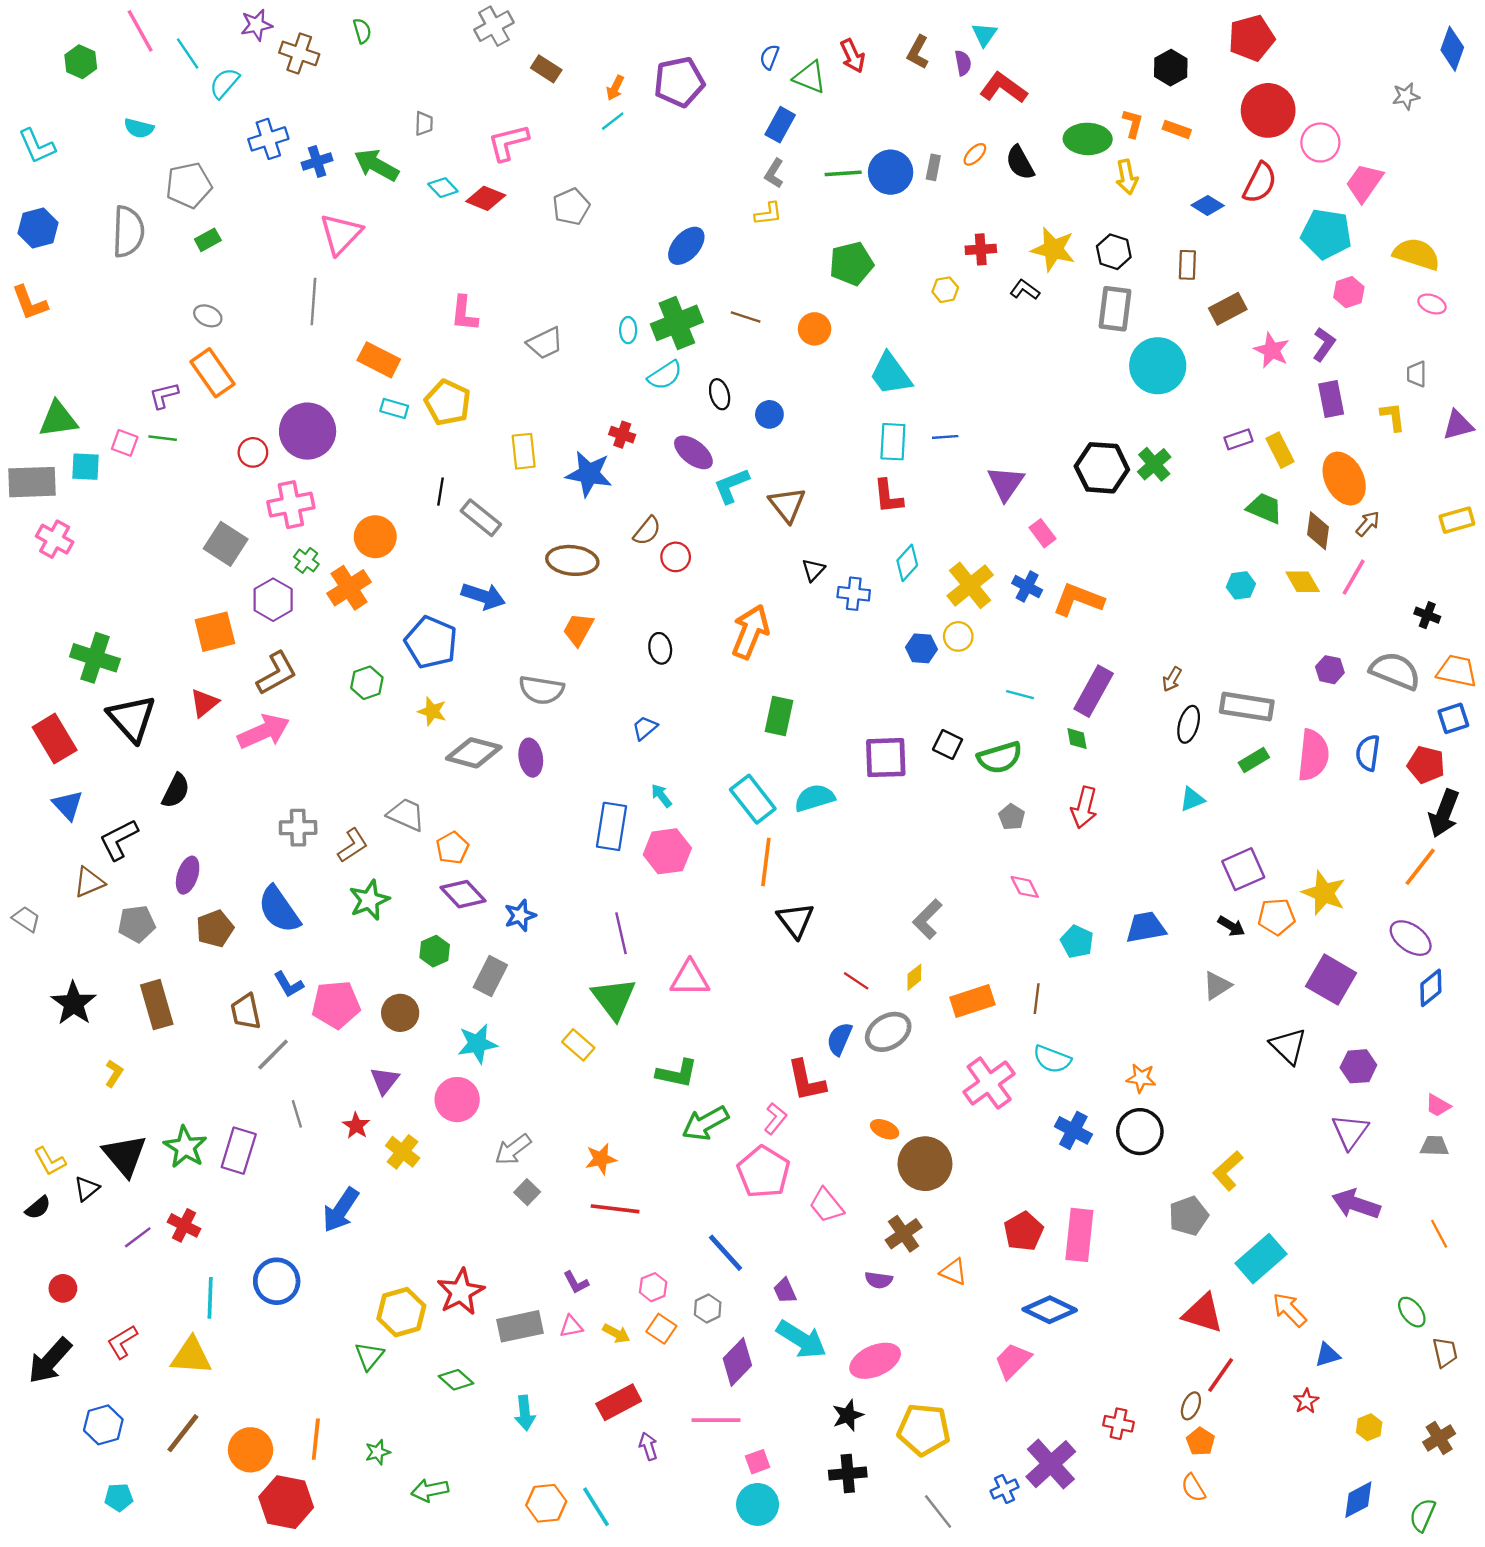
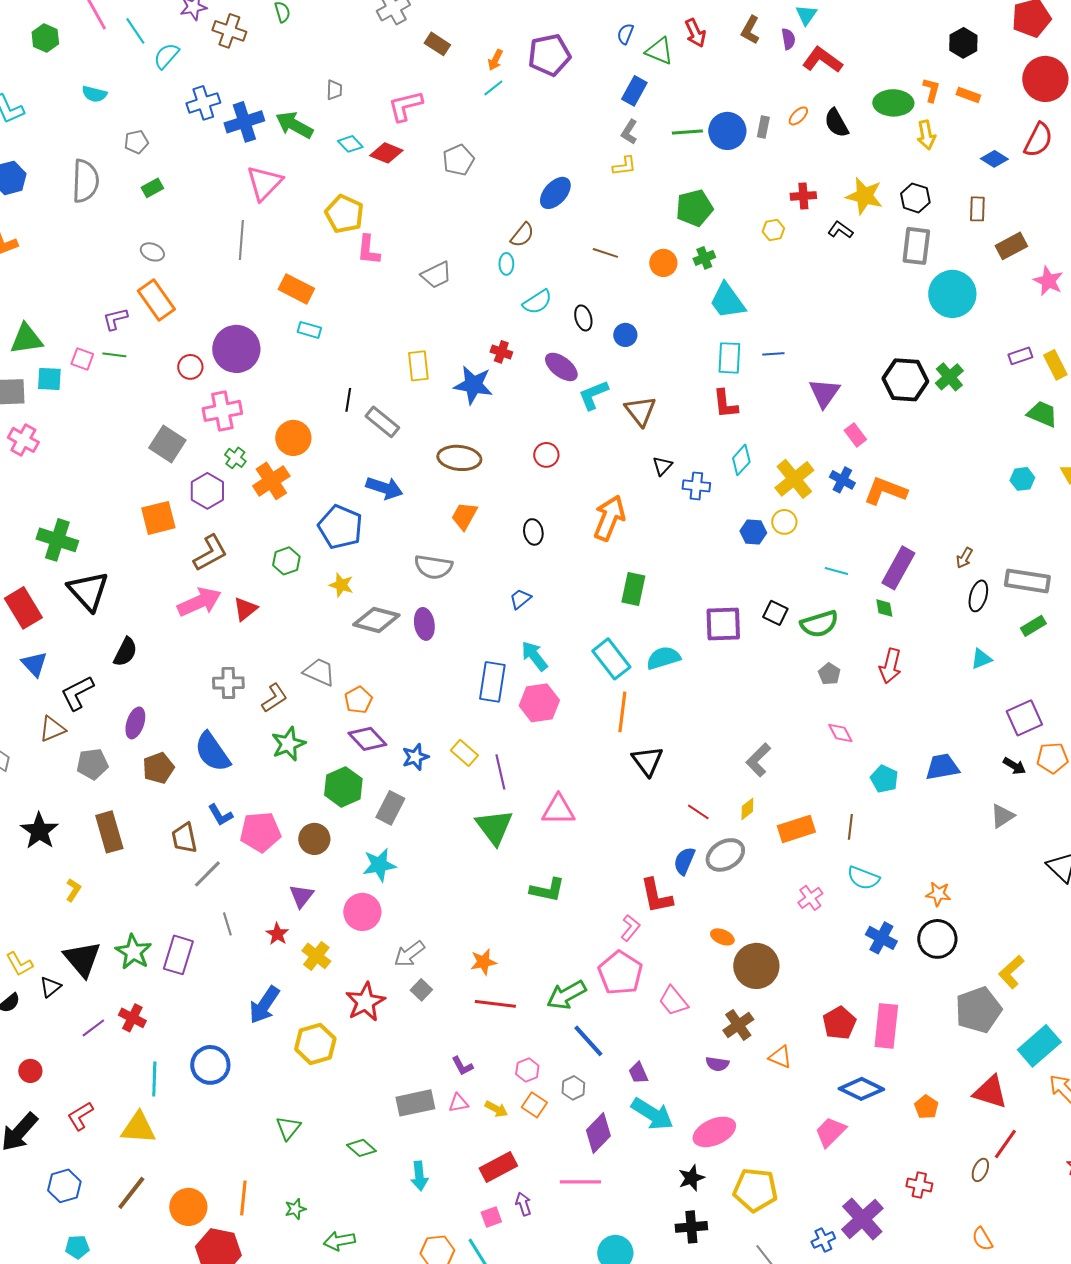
blue cross: (317, 161) -> (244, 122), size x1.5
gray pentagon: (189, 185) -> (136, 142), size x0.6
green cross: (677, 323) -> (704, 258), moved, size x0.5
yellow pentagon: (448, 403) -> (344, 214), moved
brown semicircle: (647, 531) -> (522, 235), moved
red triangle: (204, 703) -> (245, 609), moved
cyan arrow: (661, 796) -> (534, 656), size x1.5
green hexagon: (435, 951) -> (343, 787), size x1.5
yellow rectangle: (578, 1045) -> (464, 753), moved
pink cross: (989, 1083) -> (810, 898), size x0.6
green arrow: (705, 1123) -> (566, 995), moved
gray pentagon: (1189, 1216) -> (978, 1010), size x1.4
red star: (461, 1292) -> (365, 1002), moved
yellow hexagon: (401, 1312) -> (315, 1044), moved
orange pentagon: (1200, 1442) -> (926, 1107), moved
pink square: (758, 1462) -> (491, 1217), moved

